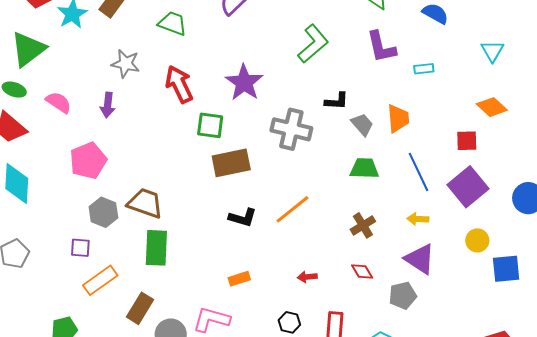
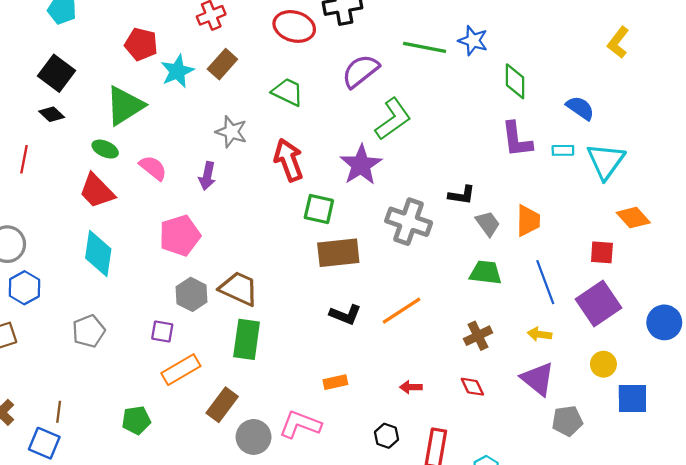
green L-shape: (313, 44) -> (393, 119), moved
cyan triangle: (492, 51) -> (606, 161), moved, size x1.5
cyan rectangle: (424, 69) -> (563, 150), moved
gray pentagon: (403, 295) -> (567, 421), moved

